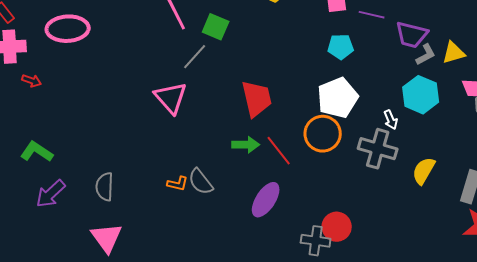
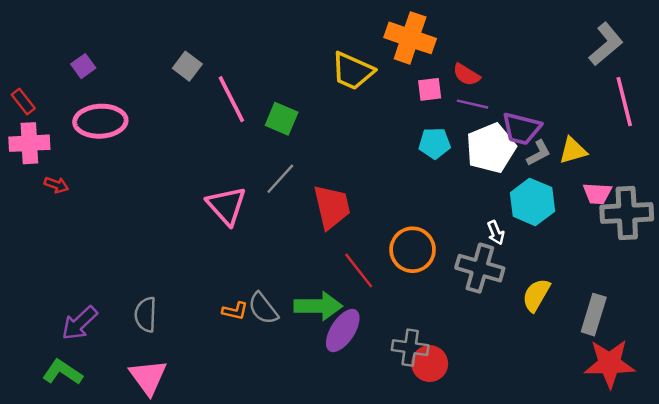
gray line: (195, 57) -> (280, 179), moved
white pentagon: (338, 98) -> (491, 148), moved
green arrow: (246, 145) -> (318, 306), moved, size x1.4
green L-shape: (37, 152) -> (62, 372), moved
gray cross: (316, 241) -> (410, 348), moved

